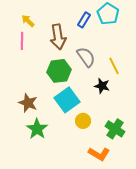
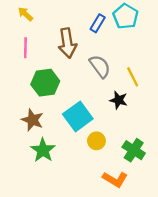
yellow arrow: (28, 21) -> (25, 14), moved
green hexagon: (59, 71) -> (45, 83), moved

